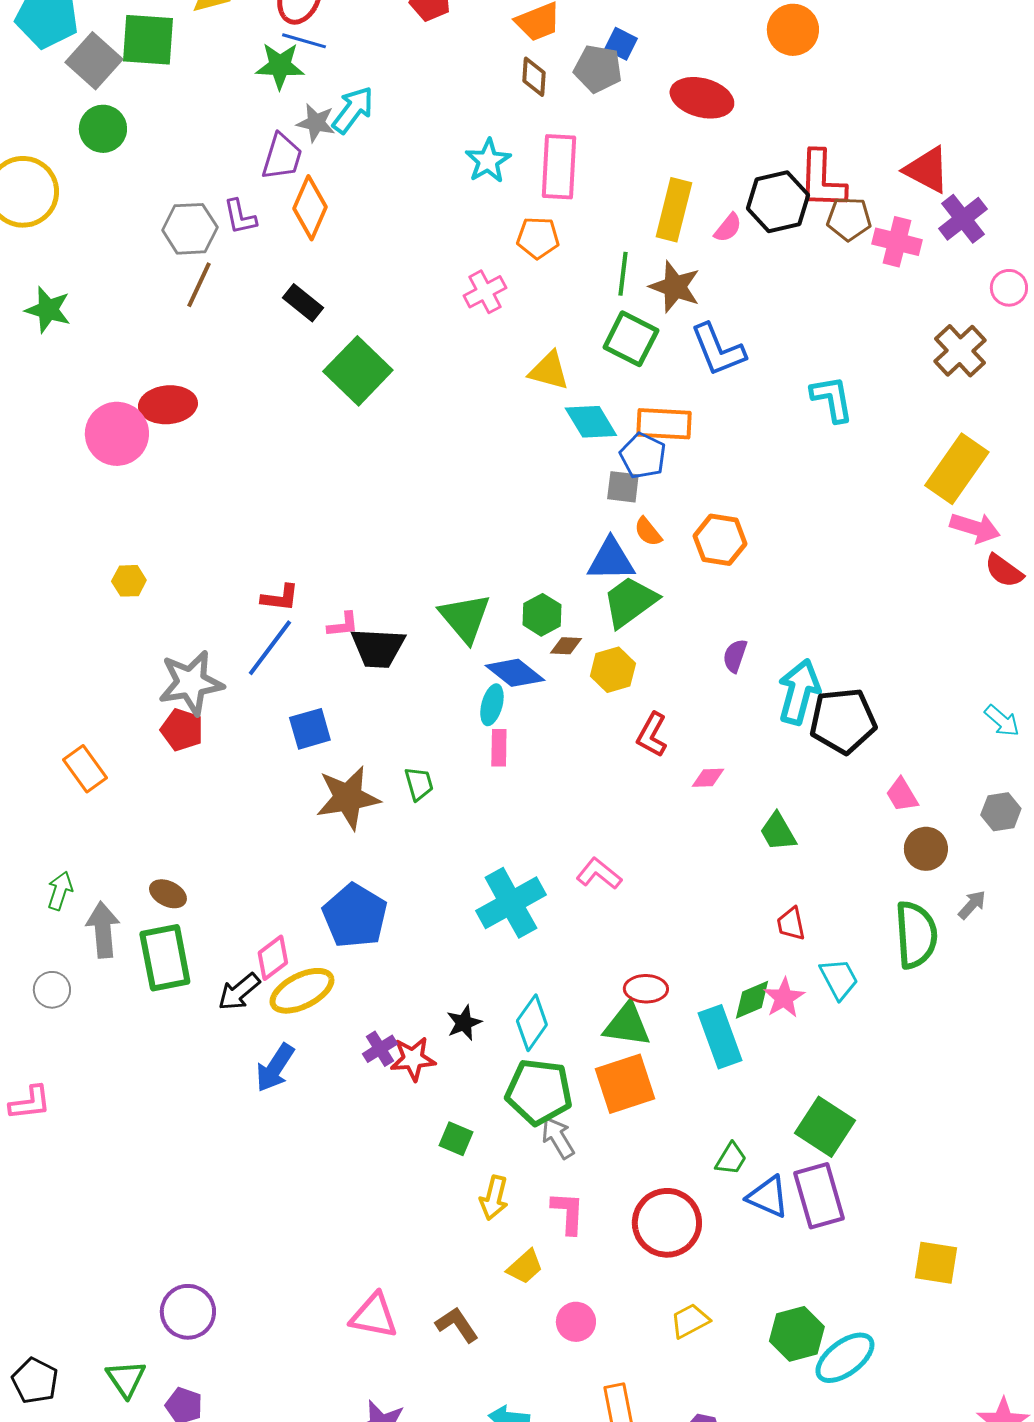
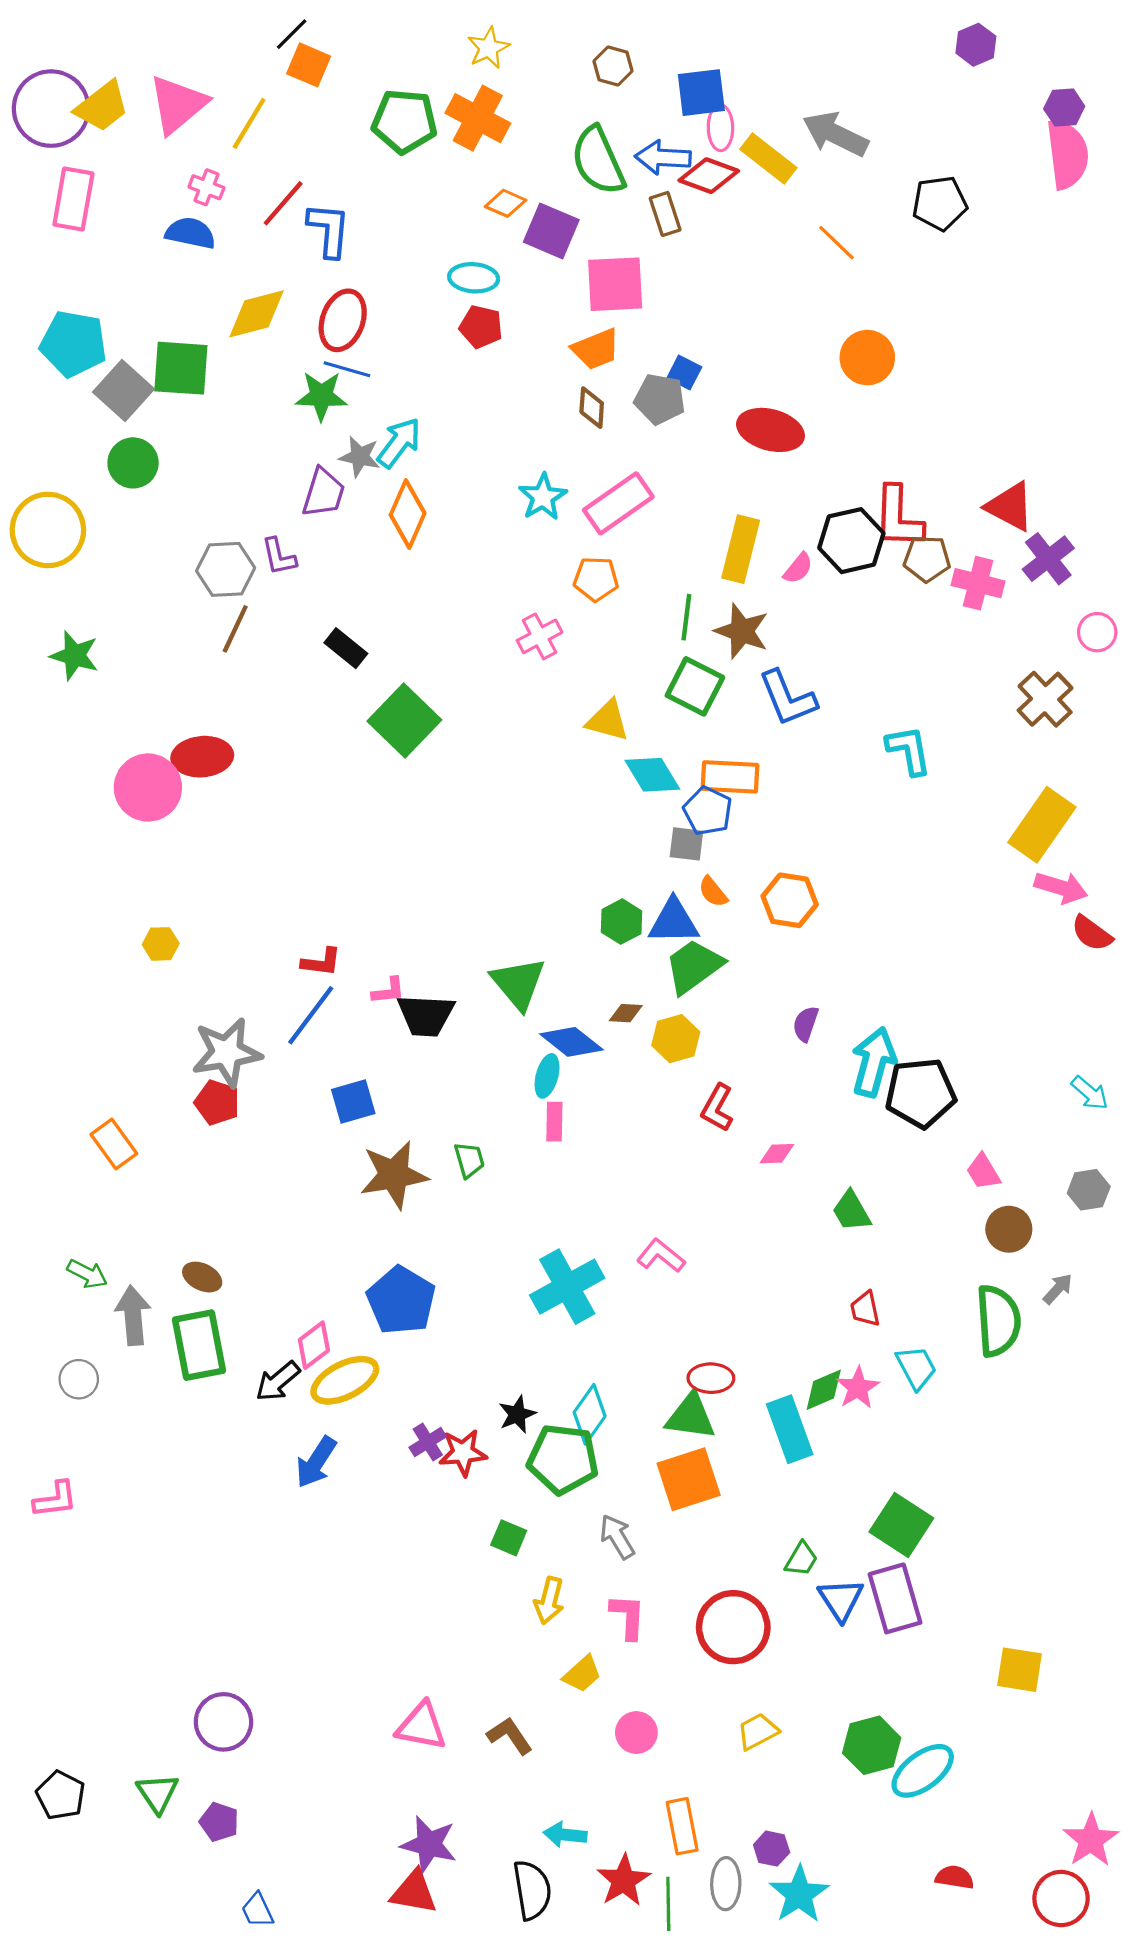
pink rectangle: (559, 167) -> (618, 503), turned 52
orange diamond: (310, 208) -> (408, 514), moved
green hexagon: (542, 615) -> (621, 922), moved
green arrow: (60, 891) -> (87, 1274), turned 99
green pentagon: (539, 1092) -> (563, 1459), moved
blue triangle: (768, 1197) -> (841, 1599), turned 33

